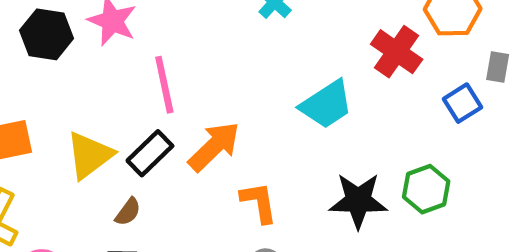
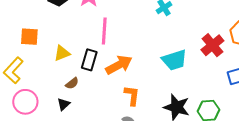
black rectangle: (150, 153) -> (89, 60), turned -45
yellow triangle: (90, 155) -> (62, 53), size x0.7

